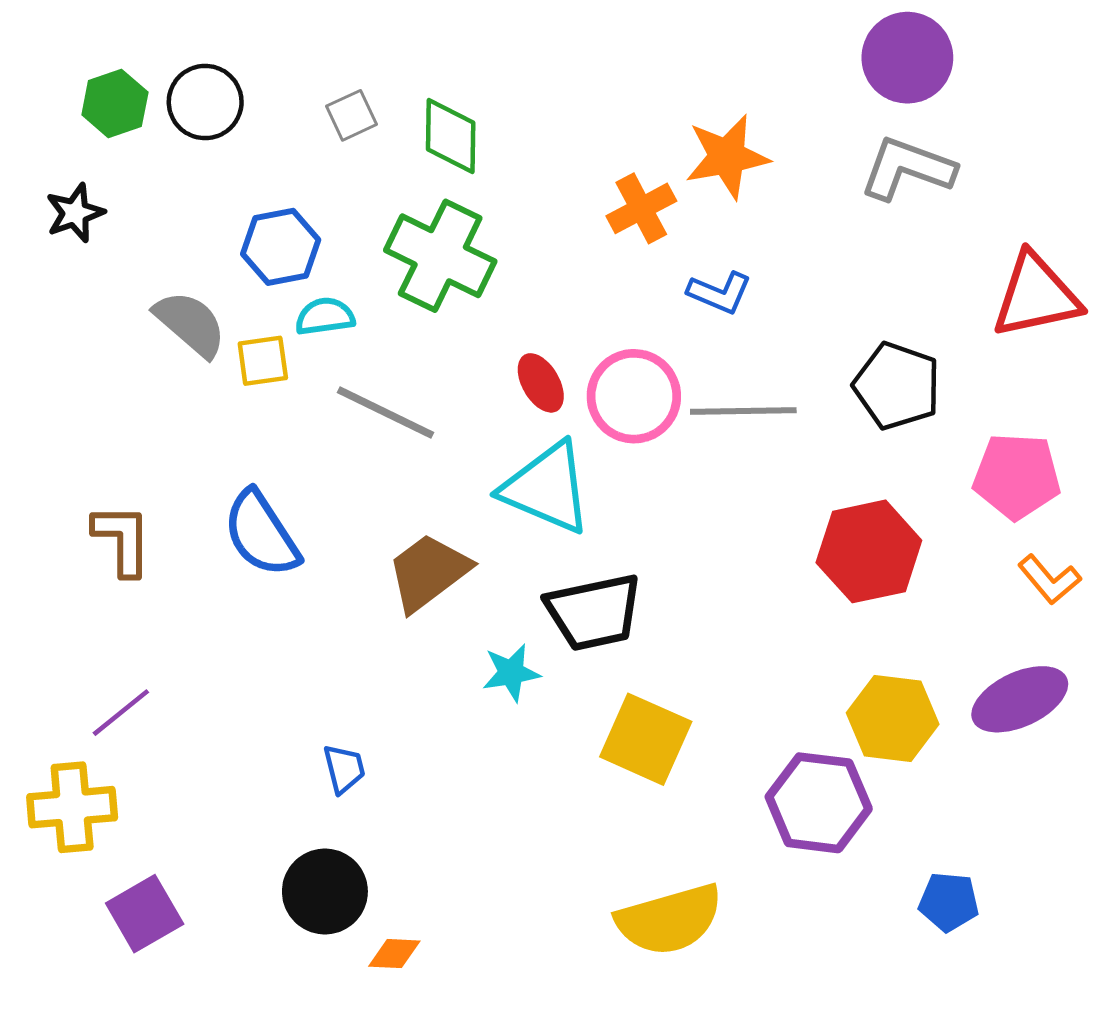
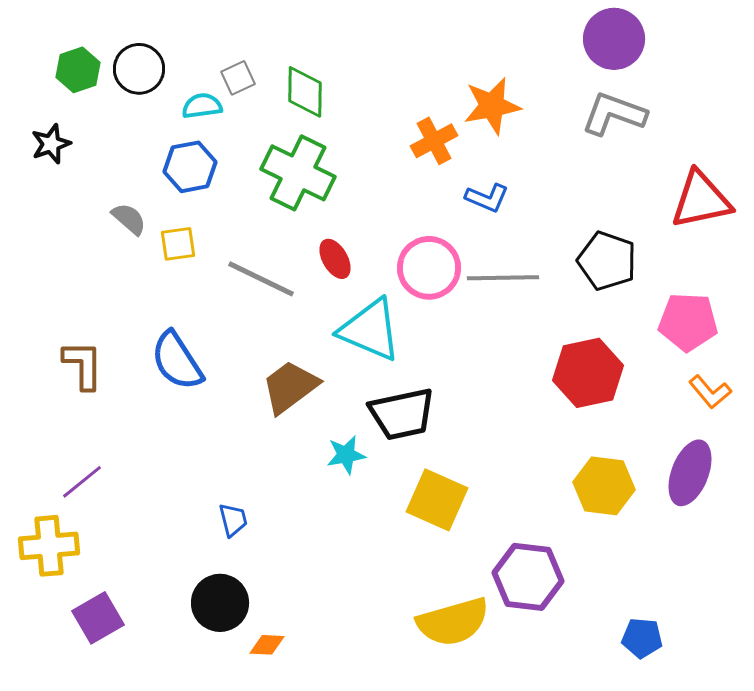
cyan semicircle: (325, 316) -> (202, 106), moved
gray semicircle: (190, 324) -> (129, 219), size x0.7
red ellipse: (541, 383) -> (335, 259), moved
purple ellipse: (1020, 699) -> (690, 473), turned -44
purple hexagon: (819, 803) -> (528, 577), moved
blue pentagon: (949, 902) -> (642, 638), moved

